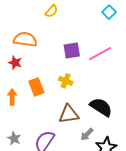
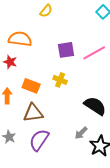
orange rectangle: (36, 87) -> (31, 86), turned -48
brown triangle: (69, 114) -> (33, 113), moved

